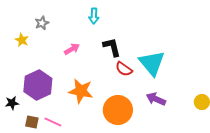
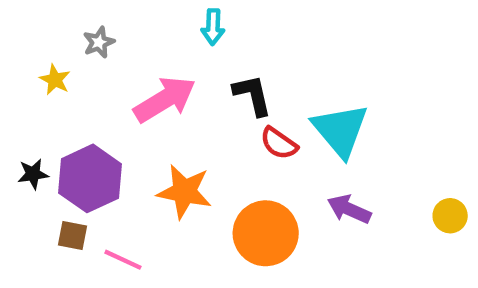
pink arrow: (72, 49) -> (165, 99), size x1.8
black star: (12, 103) -> (33, 174), moved
brown square: (32, 122) -> (72, 236), moved

